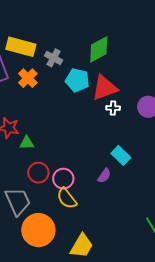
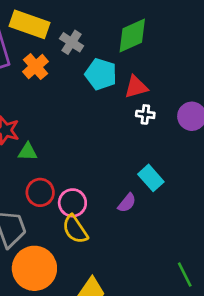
red triangle: (105, 88) -> (136, 87), size x0.7

